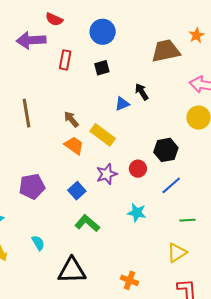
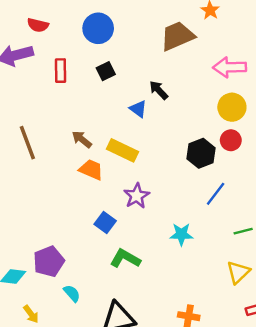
blue triangle: (122, 104) -> (138, 109), turned -49
red circle: (138, 169) -> (231, 140), moved
purple pentagon: (32, 186) -> (49, 261), moved

